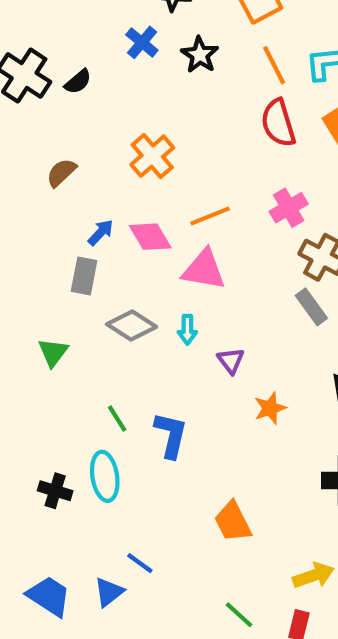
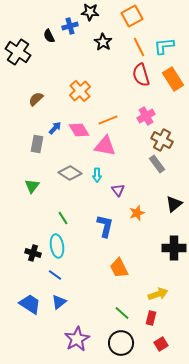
blue cross: (142, 42) -> (70, 26), moved, turned 35
black semicircle: (78, 82) -> (49, 36), moved, turned 104
gray rectangle: (84, 276) -> (37, 144), moved
blue L-shape: (171, 435) -> (105, 226), moved
blue line: (140, 563) -> (55, 275), moved

